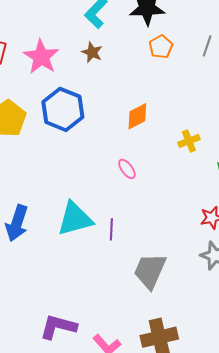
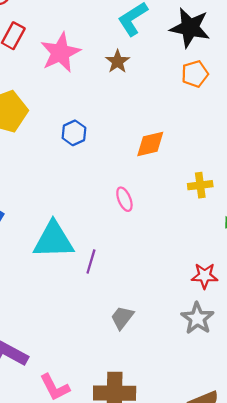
blue hexagon: (63, 109) -> (74, 133), moved, size x0.5
gray trapezoid: (150, 271) -> (122, 318), size x0.6

